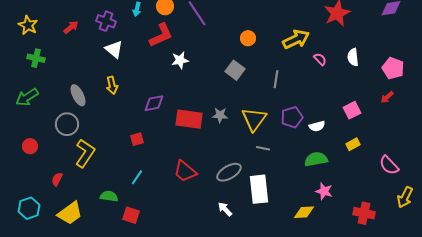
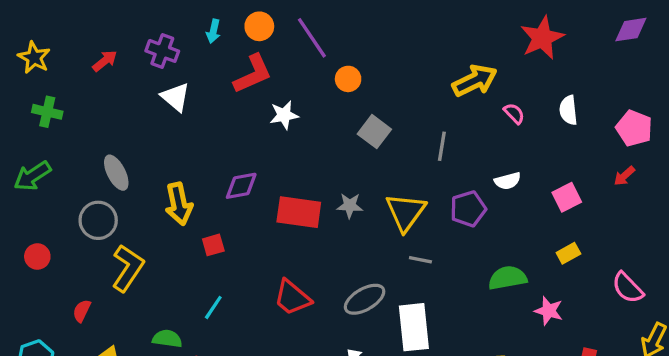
orange circle: (248, 38) -> (348, 79), moved
yellow arrow: (112, 85) -> (179, 204), moved, size x1.4
white semicircle: (317, 126) -> (508, 181), moved
pink star: (324, 191) -> (549, 311), moved

